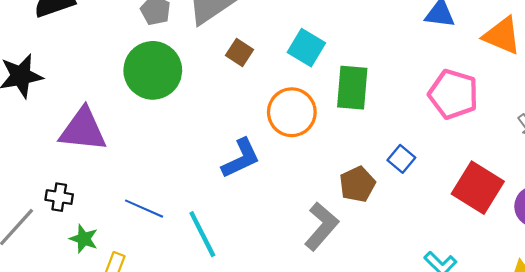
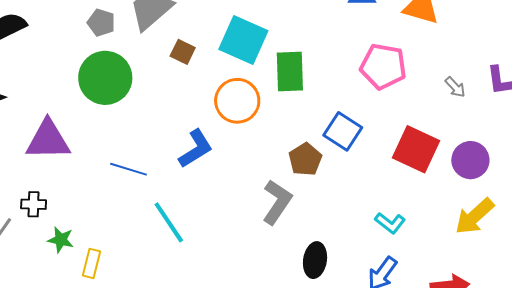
cyan square: (306, 48) -> (243, 40), size x1.4
blue square: (401, 159) -> (343, 131), size x1.5
blue line: (144, 209) -> (129, 169), moved

